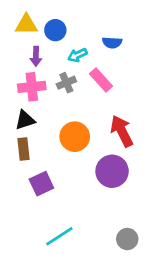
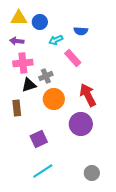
purple arrow: (36, 56) -> (17, 41), moved, turned 96
gray cross: (66, 83) -> (46, 76), moved
black triangle: (25, 120) -> (29, 85), moved
purple square: (41, 184) -> (39, 139), moved

